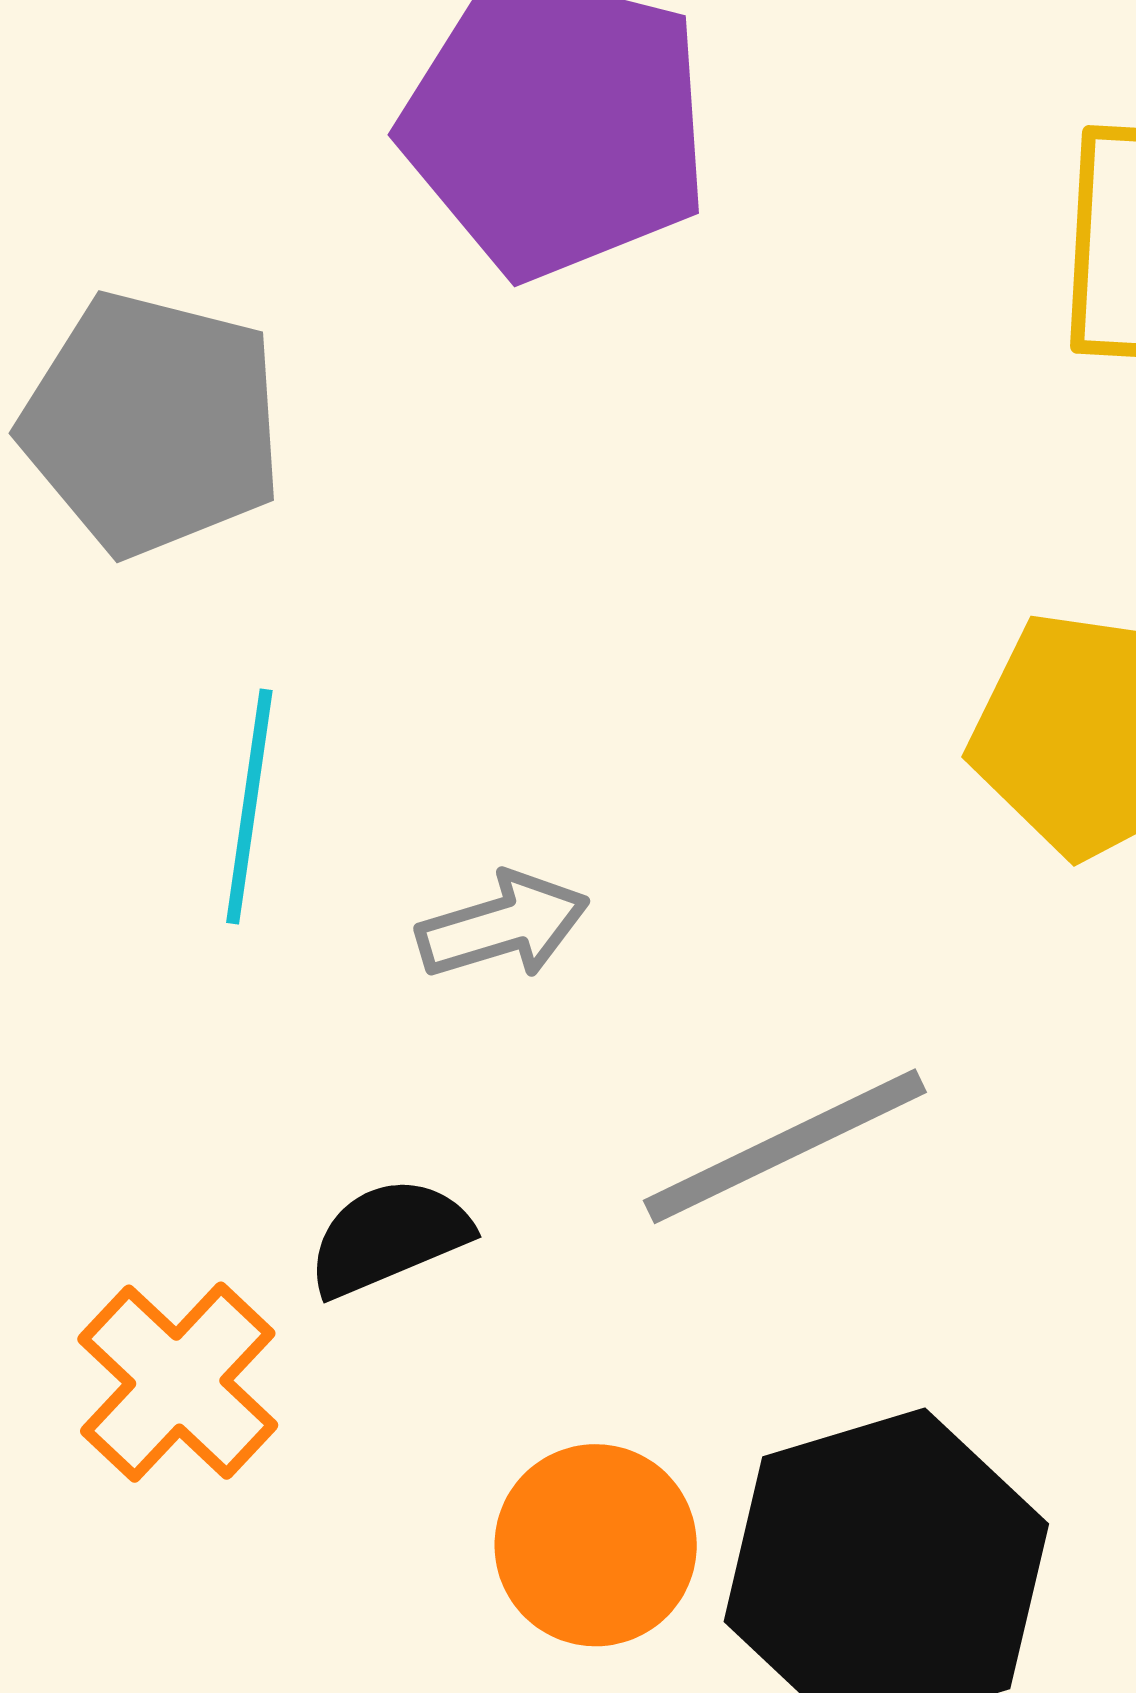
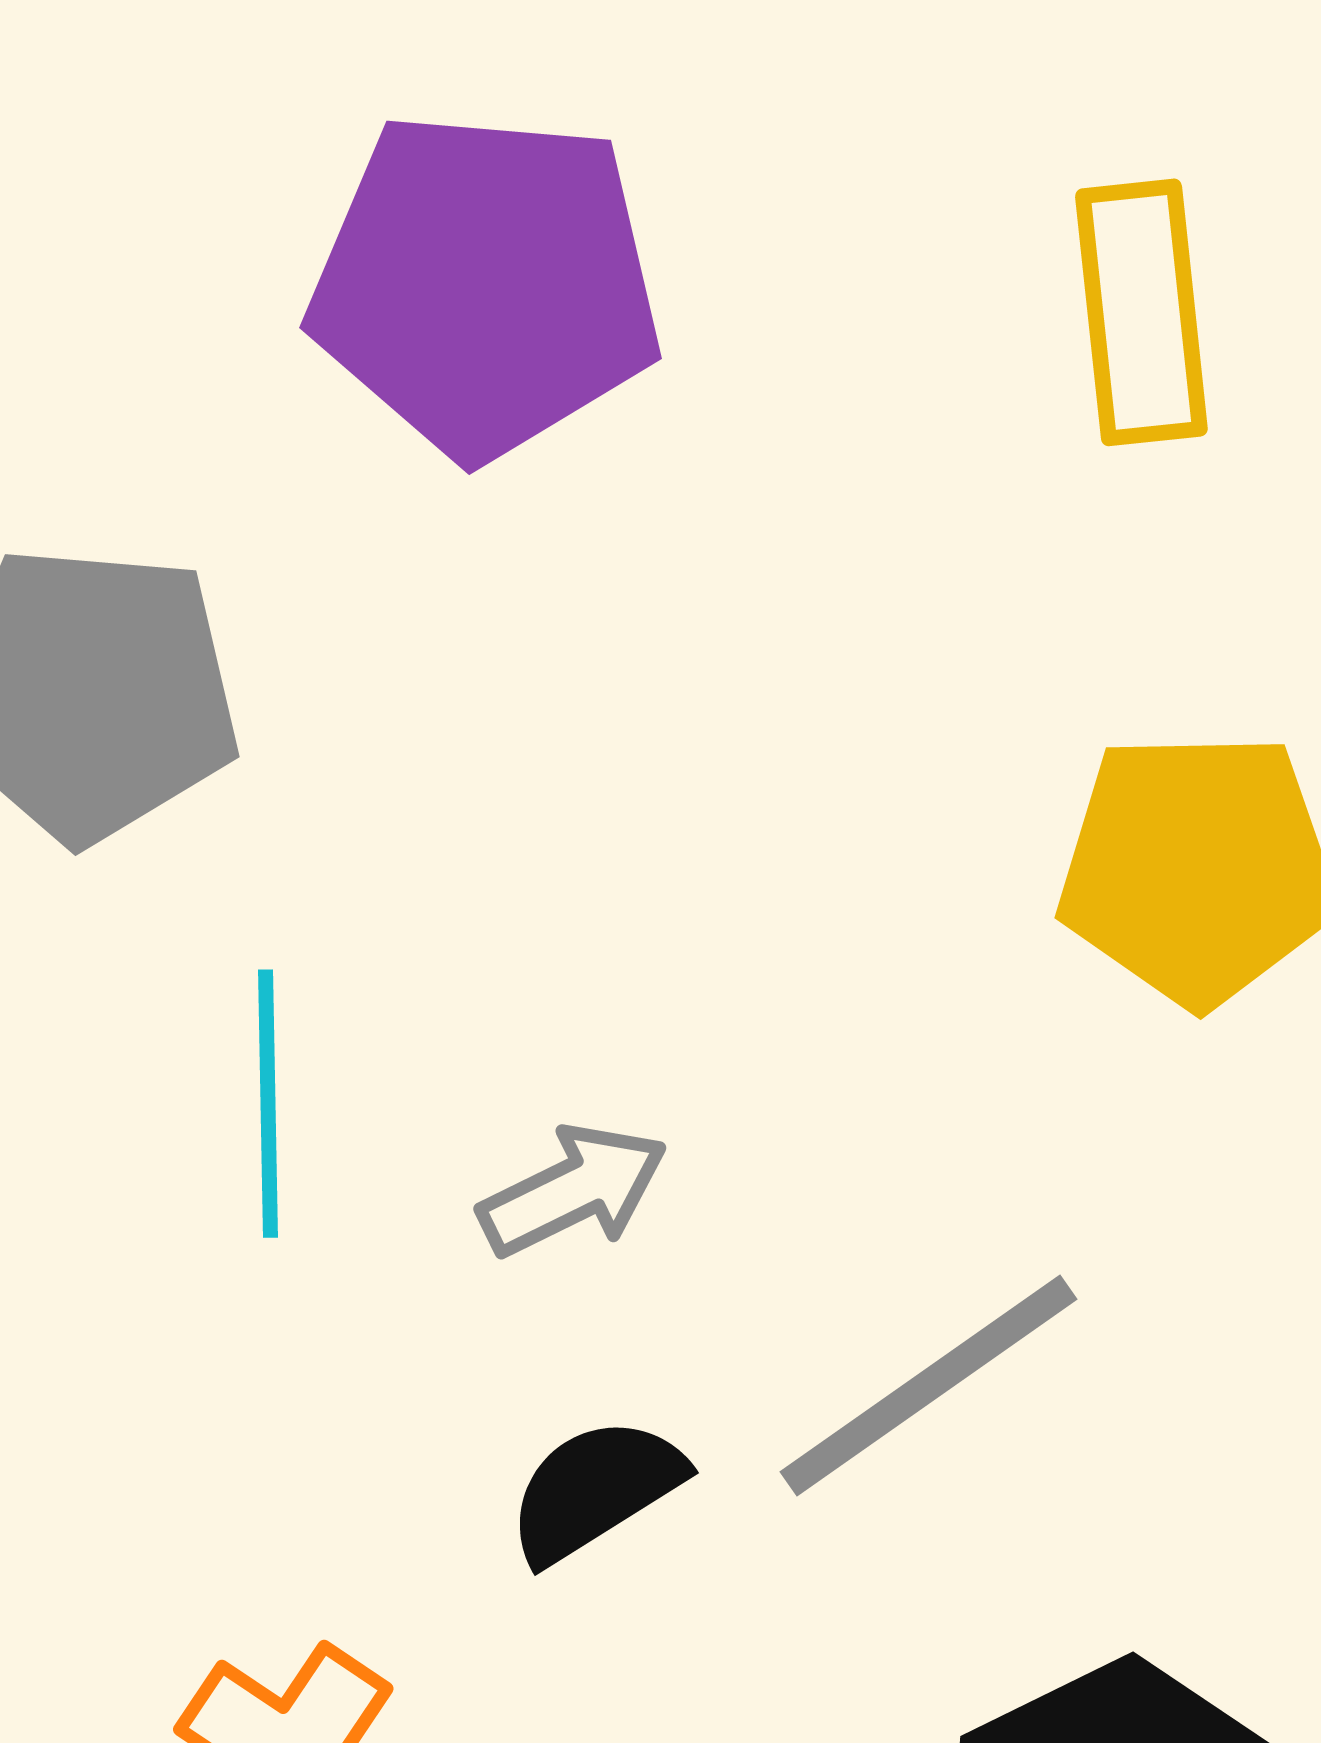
black semicircle: (389, 1237) -> (595, 1490), moved

